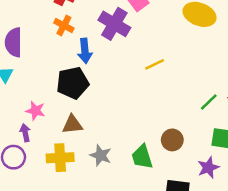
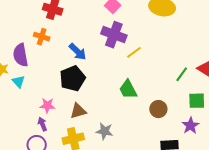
purple cross: (114, 24) -> (114, 35), moved
orange cross: (64, 26) -> (42, 37), moved
blue arrow: (85, 51) -> (78, 52), turned -30
green trapezoid: (142, 157) -> (128, 89), moved

